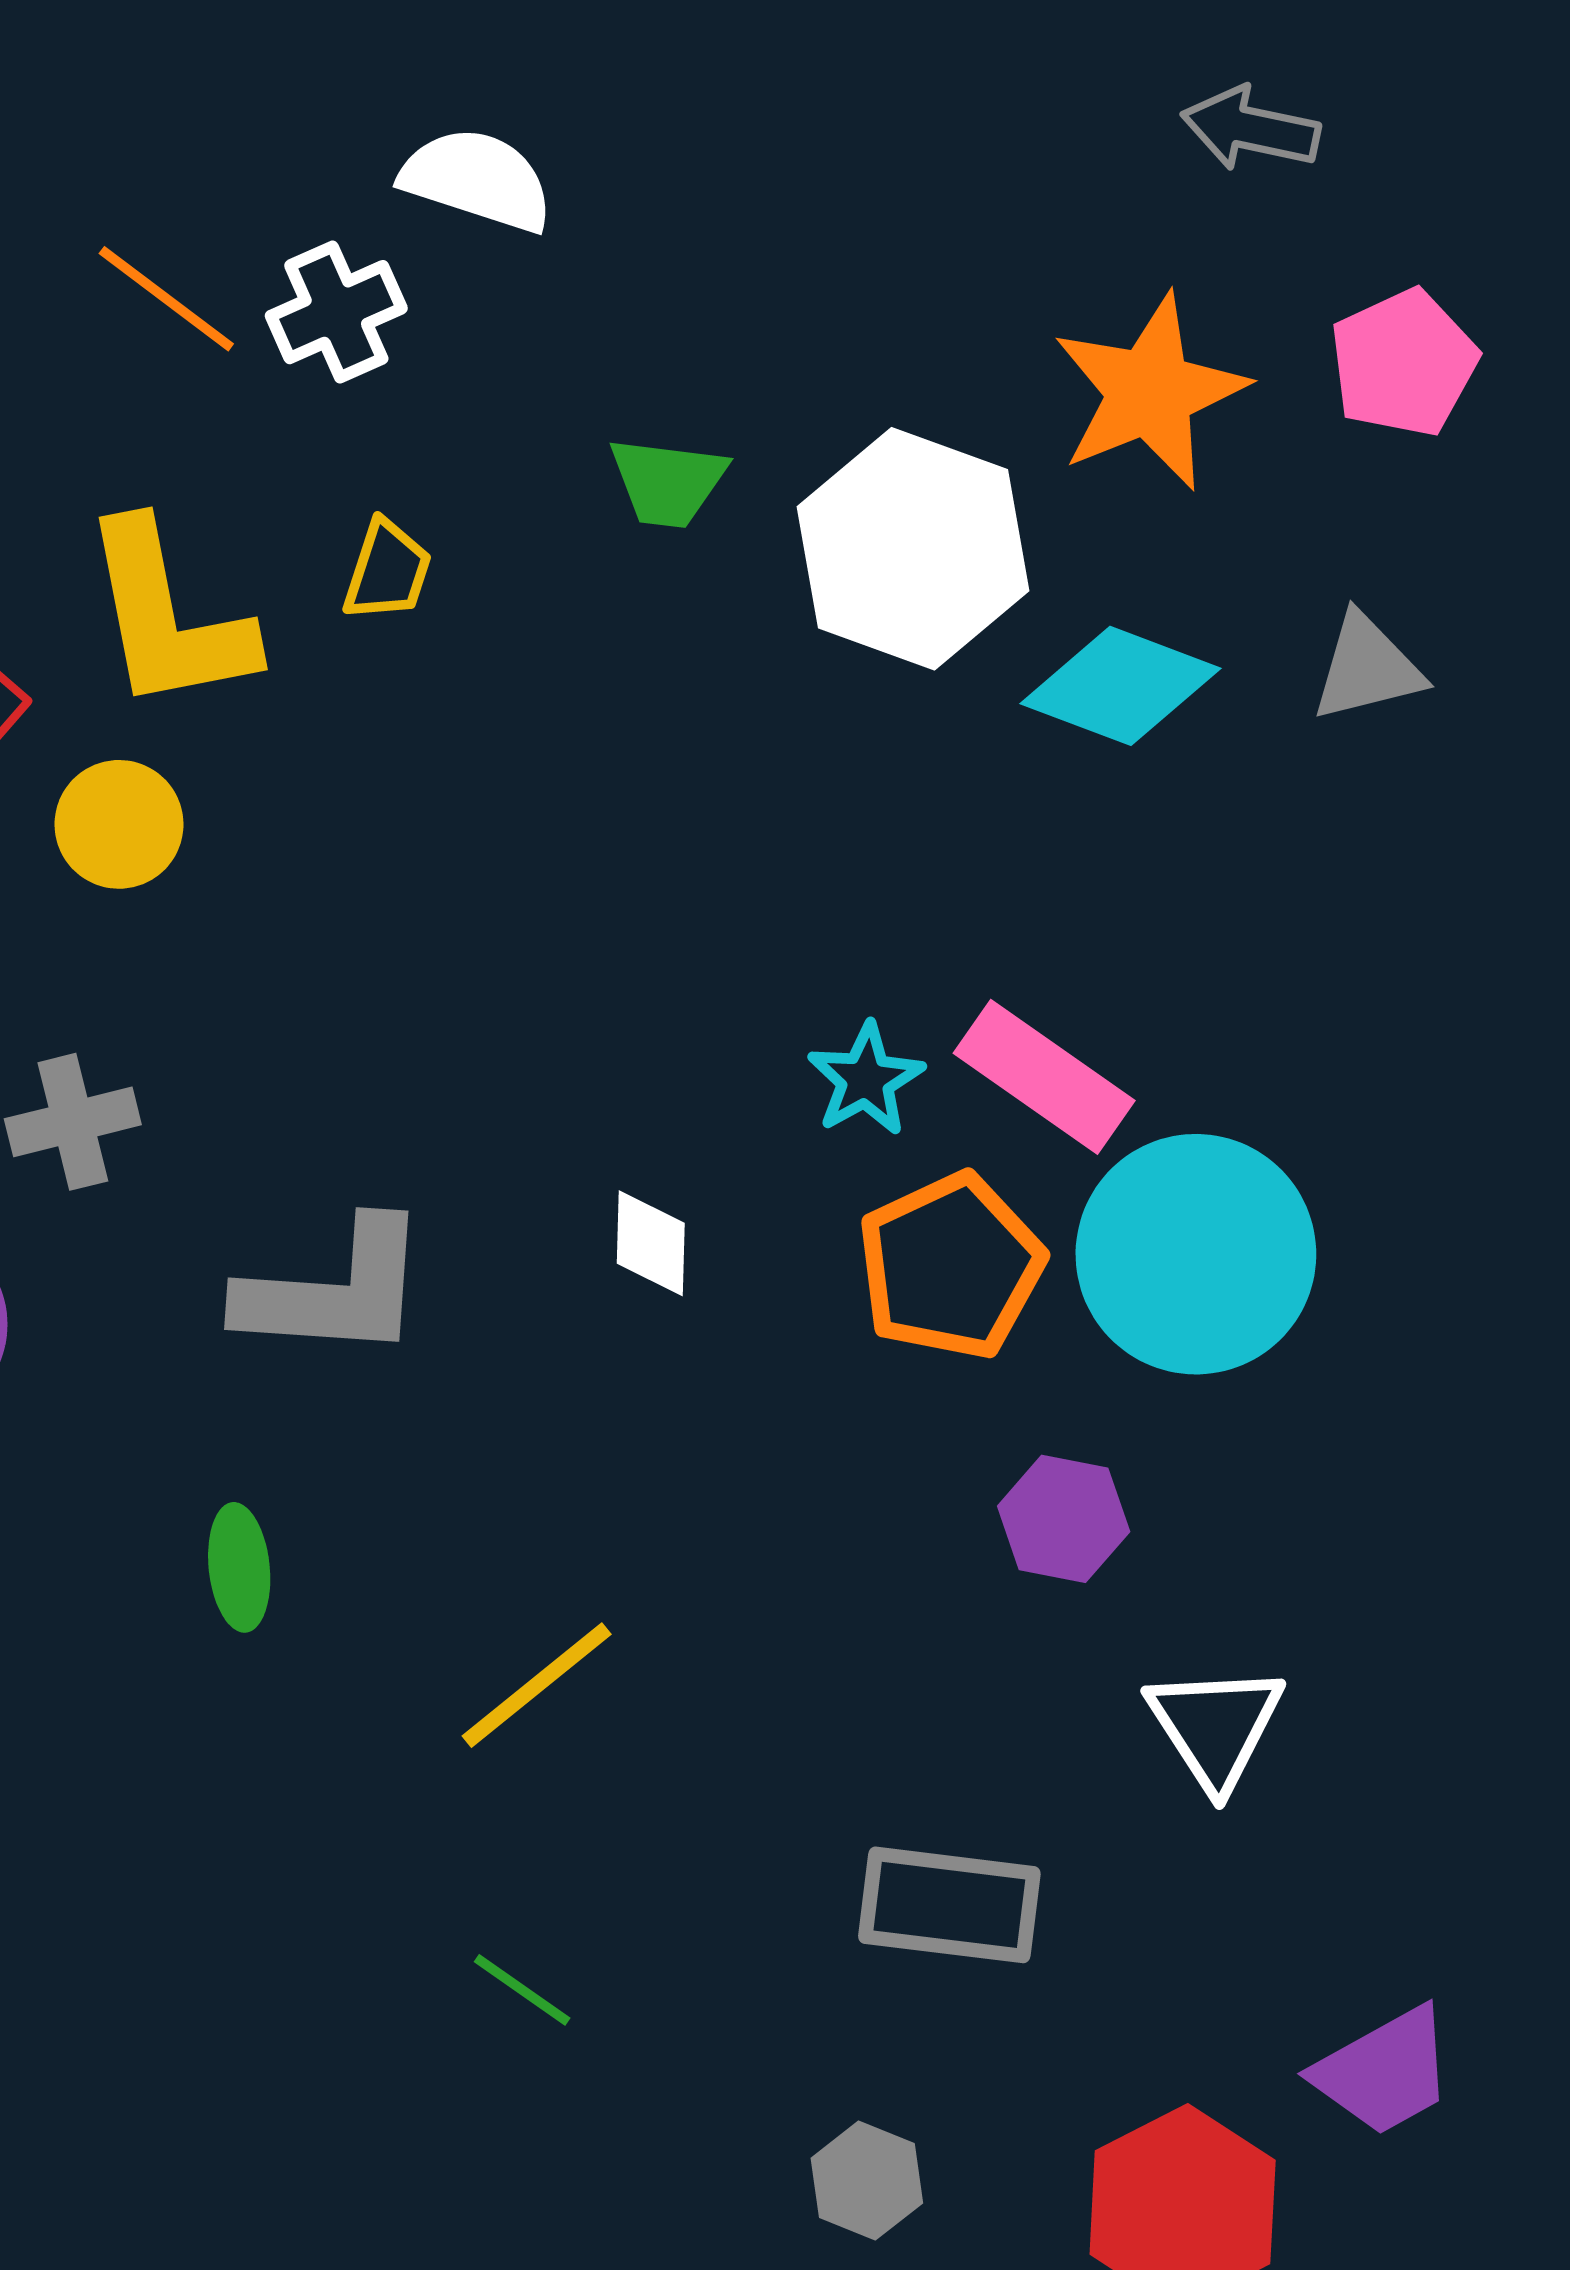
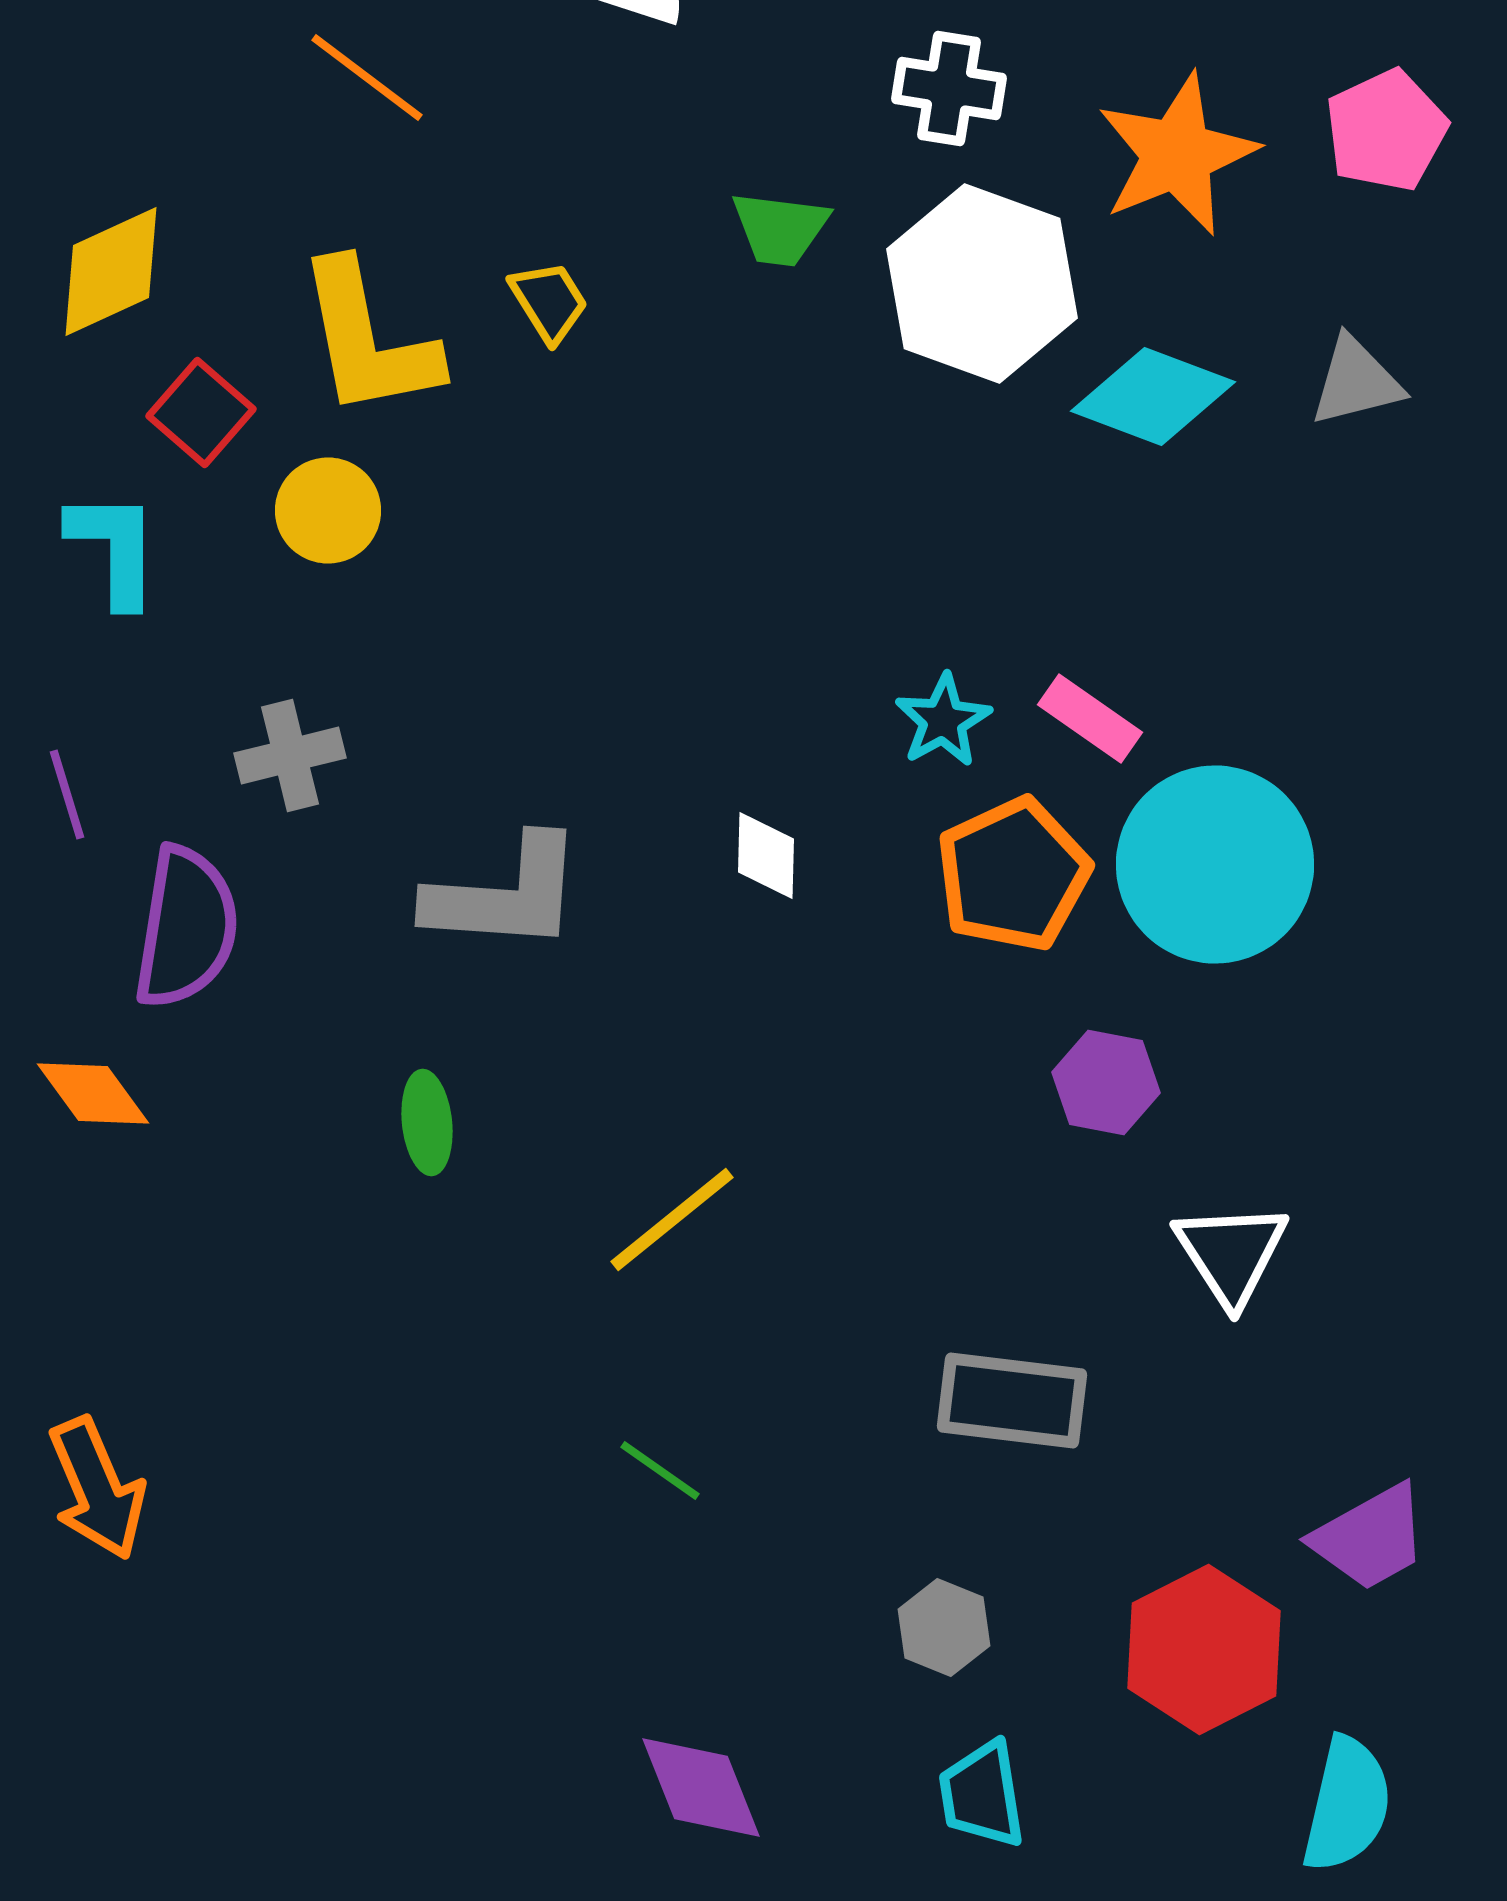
white cross: (336, 312) -> (949, 88), moved, turned 33
yellow trapezoid: (387, 571) -> (549, 302), turned -50
pink rectangle: (1044, 1077) -> (1090, 718), size x0.7

